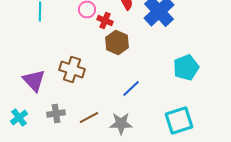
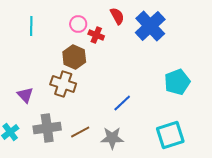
brown hexagon: (117, 42) -> (74, 57), moved
purple triangle: (34, 80) -> (25, 95), size x0.7
gray cross: (56, 114) -> (47, 128), size x1.5

